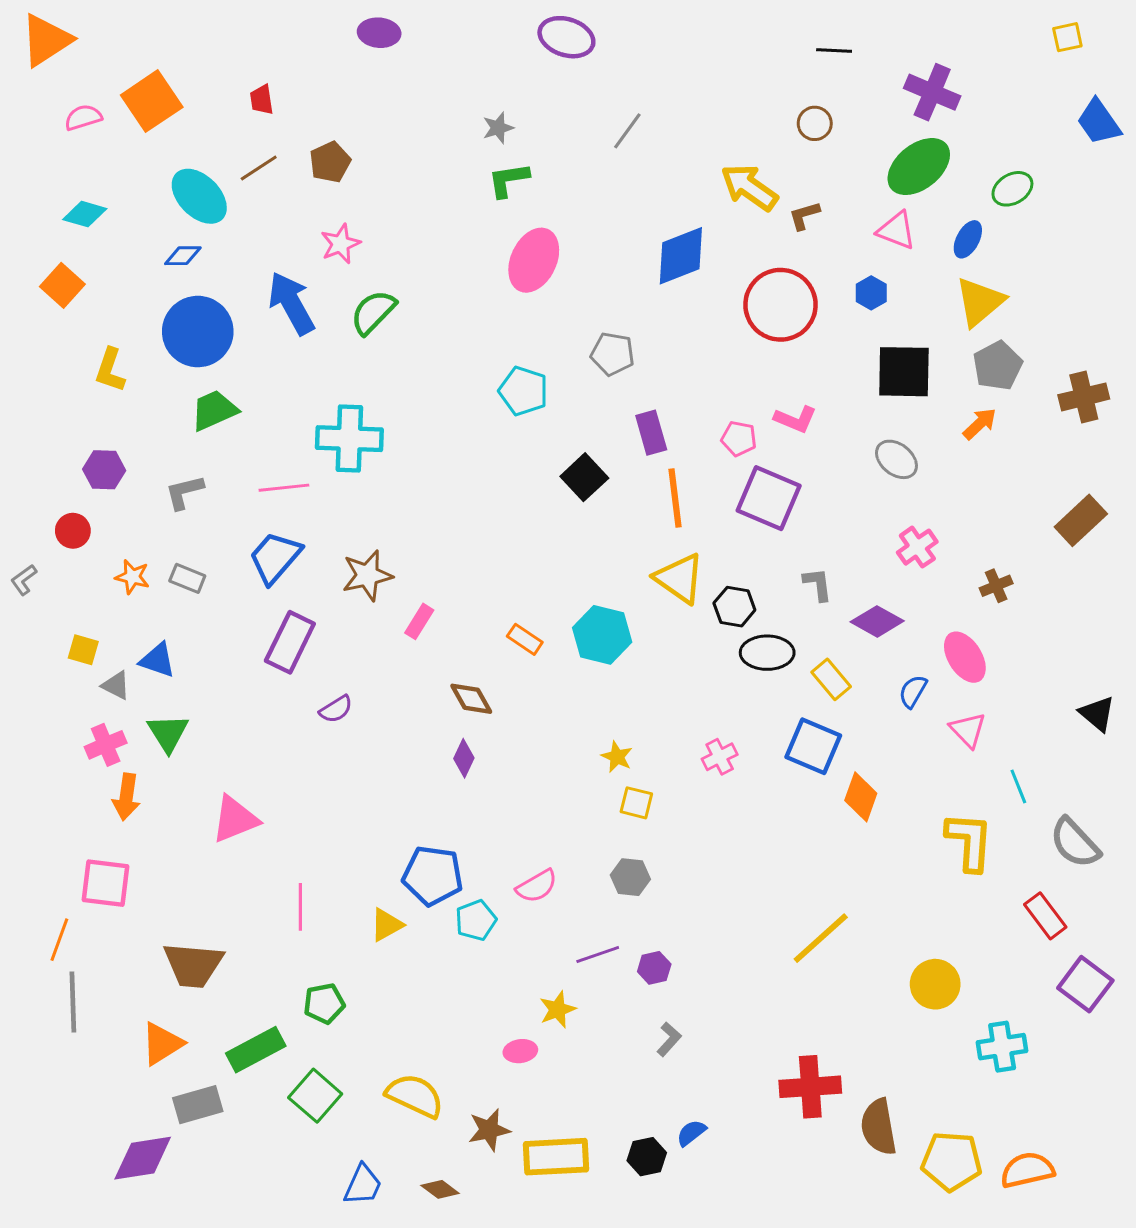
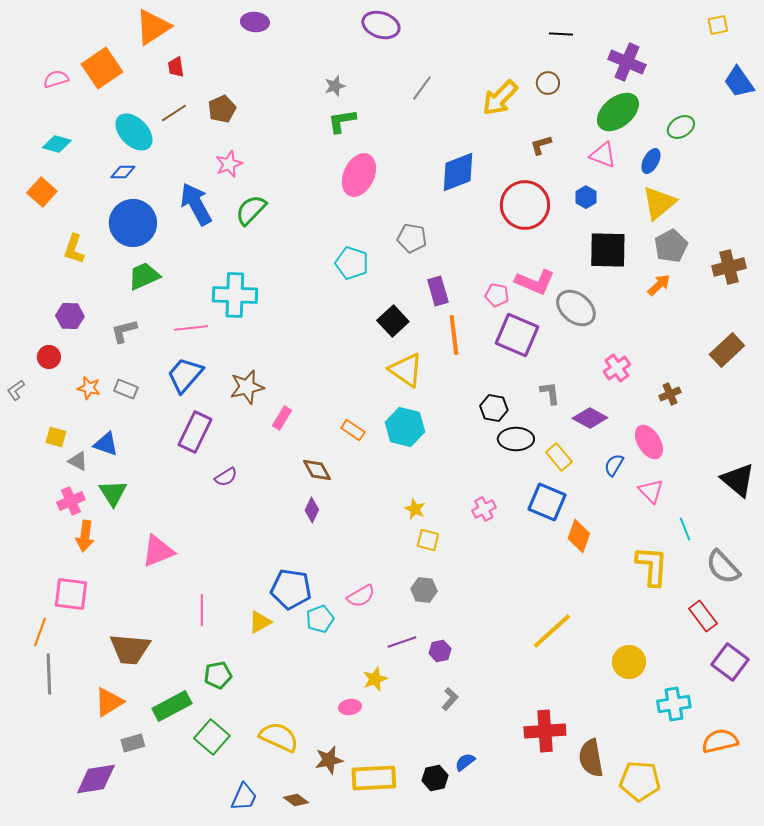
orange triangle: (46, 40) -> (153, 27), moved
yellow arrow: (749, 187) -> (500, 98), moved, turned -81
pink L-shape: (795, 419) -> (535, 282), size x1.4
gray ellipse: (896, 459) -> (576, 308), moved, size x1.4
yellow triangle: (679, 578) -> (406, 370), moved
black triangle: (1097, 714) -> (738, 480), size x1.4
gray rectangle: (198, 1105) -> (133, 743), size x0.7
orange semicircle: (1027, 1170) -> (720, 741), moved

